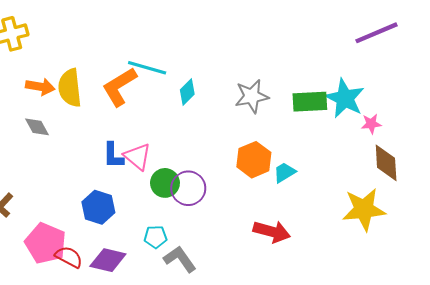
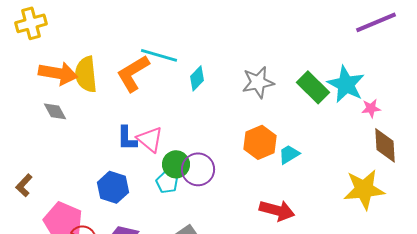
orange arrow: (40, 87) -> (58, 73), size x1.4
green rectangle: (310, 102) -> (313, 87), turned 48
cyan pentagon: (155, 237) -> (167, 182), moved, turned 30

